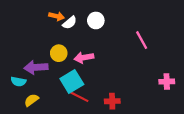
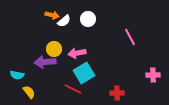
purple arrow: (36, 67) -> (45, 62), moved
cyan square: (72, 82) -> (84, 73), moved
yellow semicircle: (31, 100) -> (29, 92), turned 88
red cross: (112, 101) -> (117, 93), moved

